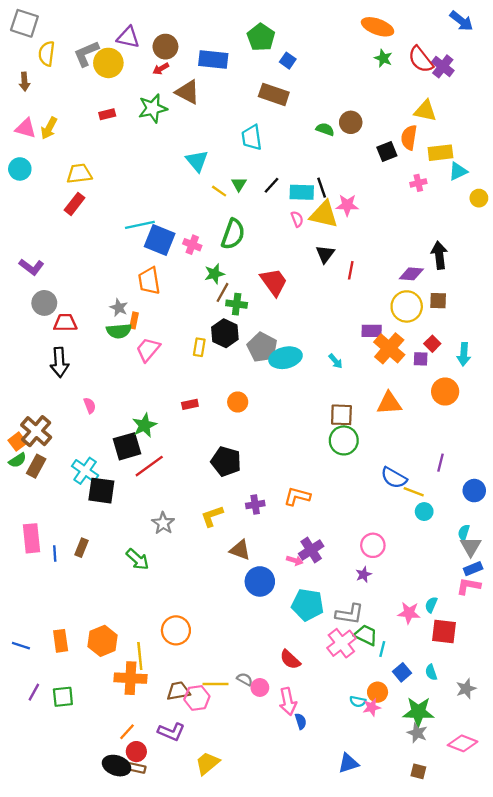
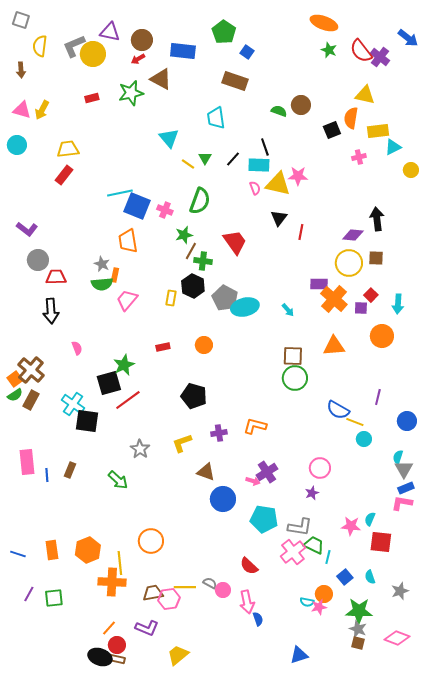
blue arrow: (461, 21) -> (408, 38), moved
gray square: (24, 23) -> (21, 20), size x0.7
black line: (322, 188) -> (265, 147), moved
brown square: (418, 771) -> (358, 643), moved

